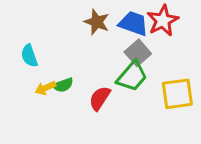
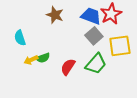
brown star: (97, 22) -> (55, 15), moved
green trapezoid: (132, 76) -> (96, 64), moved
yellow square: (177, 94) -> (120, 46), moved

